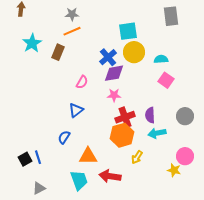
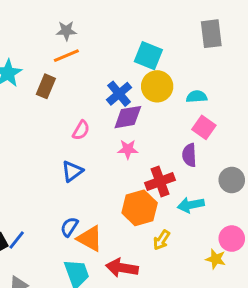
cyan square: (128, 31) -> (148, 56), turned 30
purple semicircle: (150, 115) -> (189, 155), moved
red cross: (125, 117) -> (160, 181), moved
blue semicircle: (64, 137) -> (69, 227), moved
orange triangle: (88, 156) -> (90, 239), turned 30
blue line: (38, 157) -> (17, 240), turned 56

